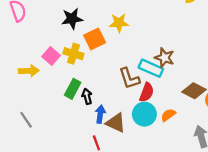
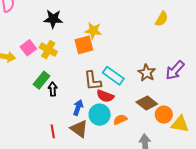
orange square: (95, 39) -> (84, 45), moved
brown star: (164, 58) -> (147, 73), moved
red semicircle: (147, 92) -> (105, 96), turned 78
blue arrow: (100, 114) -> (78, 108), moved
brown triangle: (116, 123) -> (79, 129), moved

